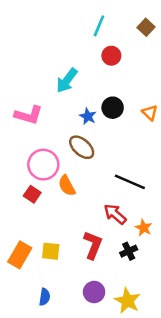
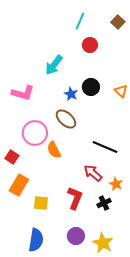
red square: (32, 194) -> (12, 157), moved
orange rectangle: (20, 255) -> (19, 185), moved
blue semicircle: (45, 297) -> (36, 240), size x1.6

